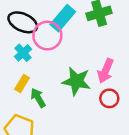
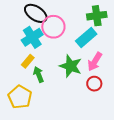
cyan rectangle: (63, 18) -> (86, 37), moved
cyan cross: (23, 53) -> (32, 37), size x1.5

